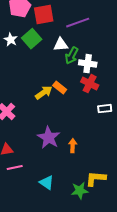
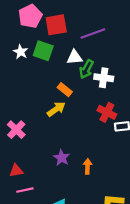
green square: (32, 39) -> (43, 51), turned -30
red cross: (90, 84) -> (107, 112), moved
orange rectangle: (60, 88) -> (65, 90), moved
purple star: (49, 138) -> (62, 158), size x0.7

